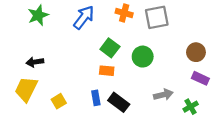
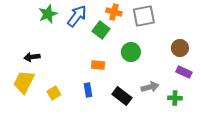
green star: (38, 15) -> (48, 14), moved
green square: (110, 48) -> (101, 30), moved
black rectangle: (119, 102) -> (122, 96), moved
green cross: (191, 107) -> (175, 98), turned 32

